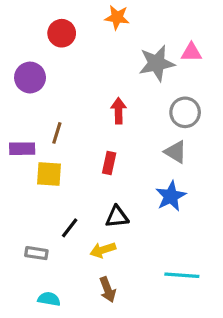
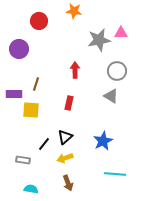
blue star: (171, 196) -> (103, 141), moved
black triangle: (117, 217) -> (65, 137), moved, turned -35

